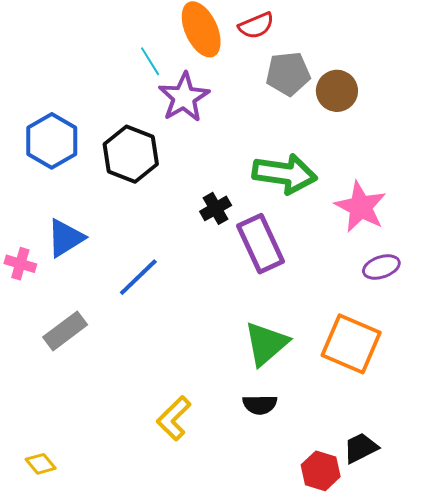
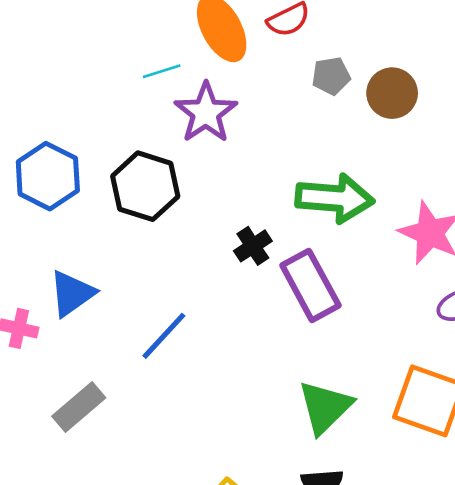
cyan line: (150, 61) -> (162, 71), turned -72
gray pentagon: (288, 74) -> (331, 76), size x0.7

